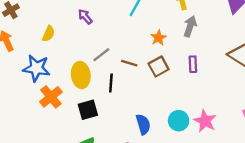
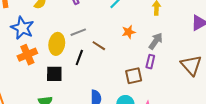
gray arrow: (190, 26) -> (156, 41), moved
brown square: (159, 66) -> (134, 76), moved

